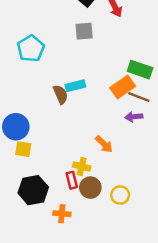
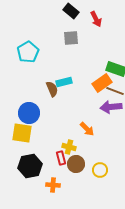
purple arrow: (134, 117) -> (111, 107), size x1.5
blue circle: (16, 127) -> (29, 113), moved
yellow square: (23, 149) -> (22, 133), size x1.5

